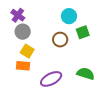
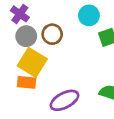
brown circle: (60, 40) -> (52, 34), moved
yellow square: (27, 51) -> (32, 62), size x1.5

